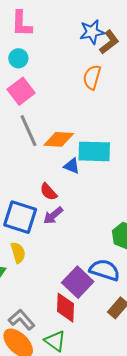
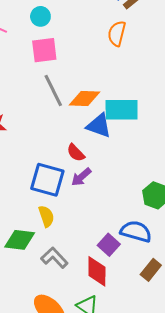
pink square: (21, 91) -> (44, 50), turned 32
blue triangle: (72, 166) -> (99, 126), size x1.5
purple square: (78, 282) -> (109, 245), size x0.7
gray L-shape: (22, 320) -> (54, 258), moved

